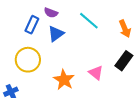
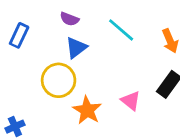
blue rectangle: (32, 25) -> (19, 35), moved
yellow circle: (28, 60) -> (59, 80), moved

